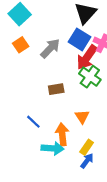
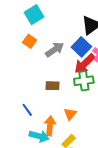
orange square: (21, 45) -> (30, 41), turned -32
green cross: (90, 77) -> (84, 81), turned 36

